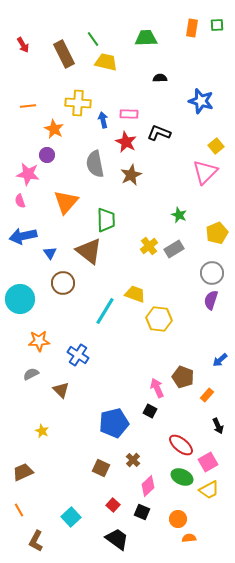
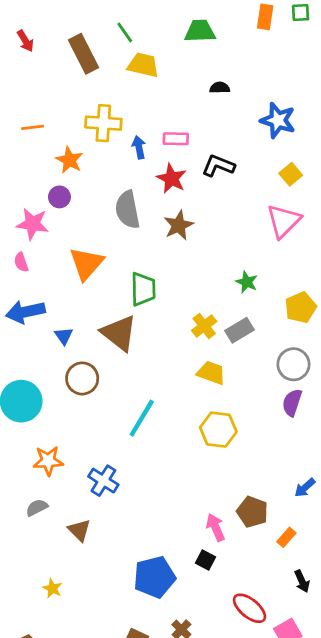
yellow square: (216, 146) -> (291, 174), moved
yellow trapezoid: (135, 294) -> (211, 373), moved

